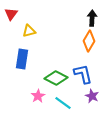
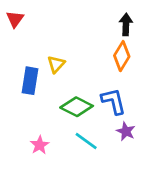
yellow triangle: (29, 31) -> (56, 64), moved, turned -32
pink star: (38, 96) -> (40, 145), moved

